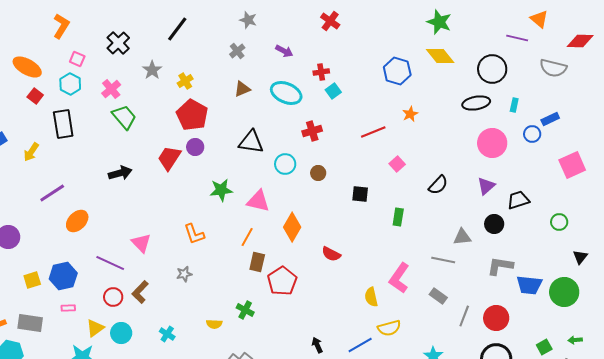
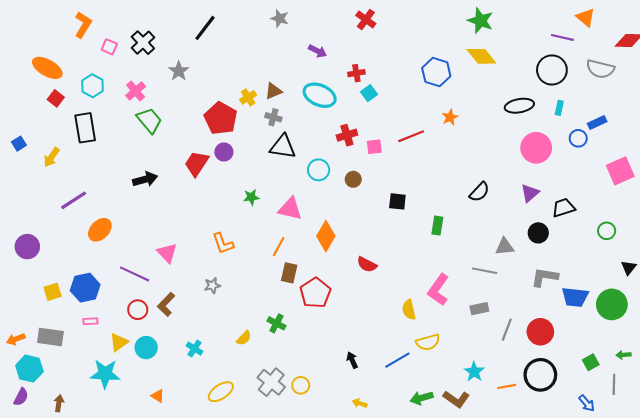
gray cross: (237, 51) -> (273, 117), moved, turned -35
pink square: (77, 59) -> (109, 47), moved
black circle: (492, 69) -> (552, 70), moved
yellow cross: (185, 81) -> (248, 97), moved
pink square: (397, 164) -> (374, 147), moved, turned 35
green star: (221, 190) -> (251, 197), size x0.7
gray rectangle: (438, 296) -> (479, 309), turned -48
yellow semicircle: (214, 324) -> (244, 338), turned -49

